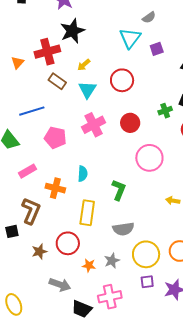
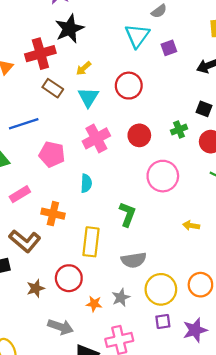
green cross: (165, 111) -> (179, 130), moved
cyan semicircle: (83, 174) -> (86, 183), moved
brown L-shape: (31, 211) -> (25, 241), turned 108

